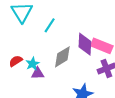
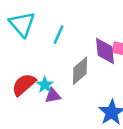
red semicircle: (16, 61) -> (24, 85), size x1.5

